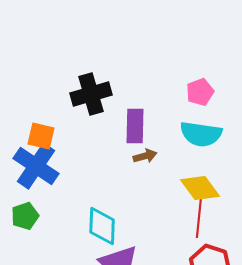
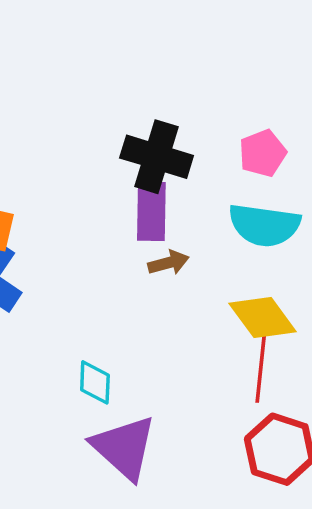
black cross: (91, 94) -> (157, 157), moved, turned 33
cyan diamond: (102, 226) -> (95, 382), size x0.7

